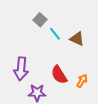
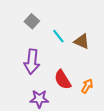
gray square: (40, 20) -> (32, 21), moved
purple arrow: (21, 69) -> (32, 62), moved

